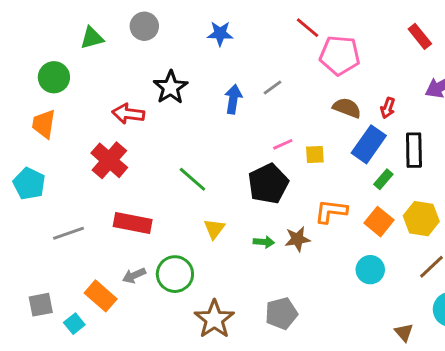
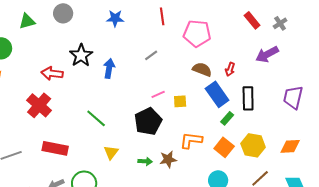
red line: (308, 28) -> (162, 16), moved, turned 42
blue arrow: (233, 99) -> (109, 68), moved
blue rectangle: (369, 144) -> (217, 94), turned -70

